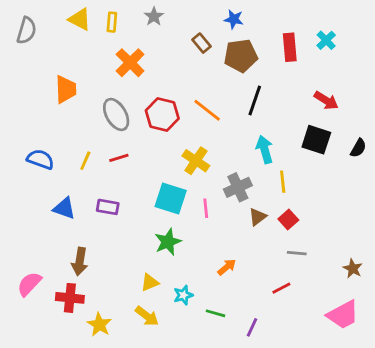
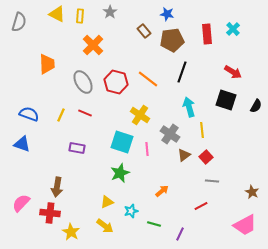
red line: (119, 158) -> (85, 113), turned 40
gray cross: (238, 187) -> (170, 134), turned -30
blue triangle: (64, 208) -> (22, 144), moved

